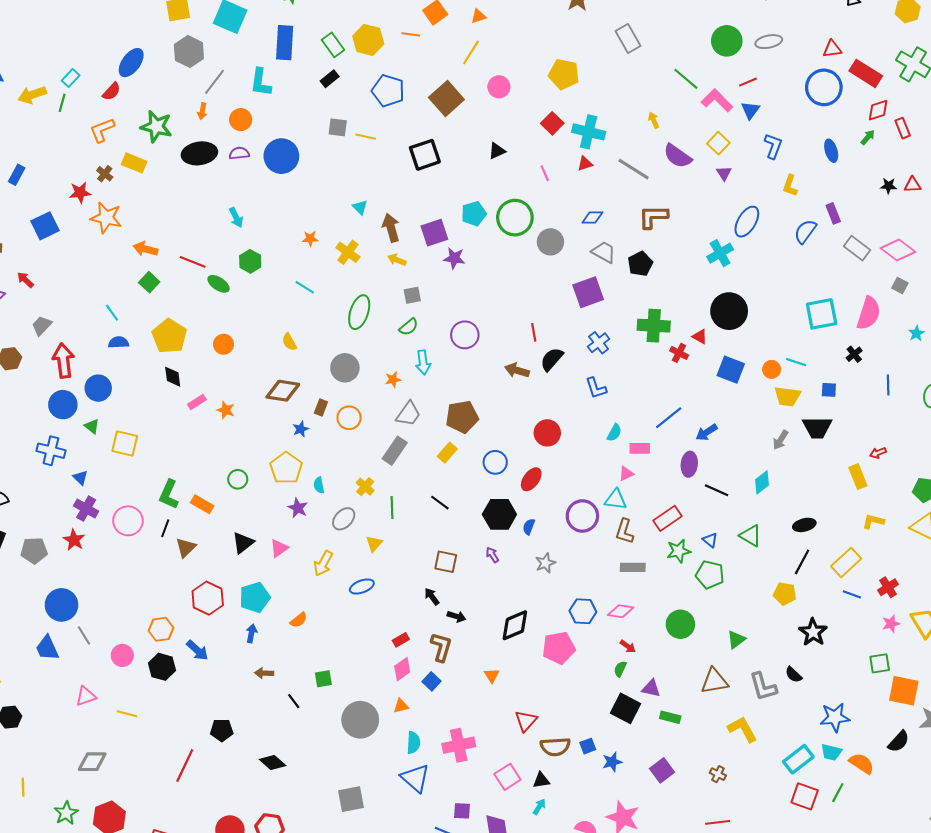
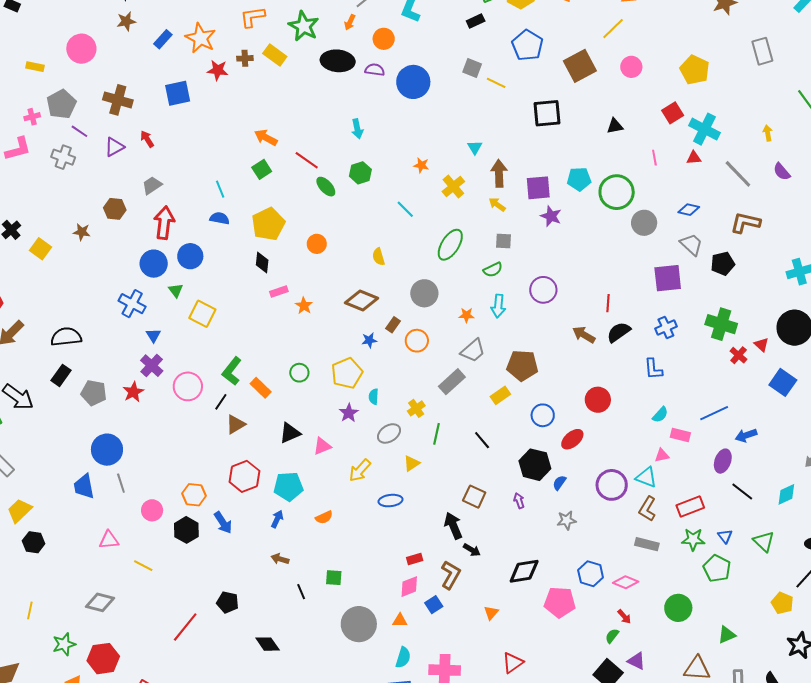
purple semicircle: (678, 156) -> (782, 172), size x0.7
brown cross: (105, 174) -> (245, 58), turned 35
orange star: (106, 218) -> (201, 38), moved
black arrow: (432, 596) -> (453, 526), size x1.5

